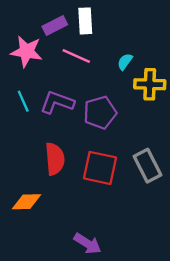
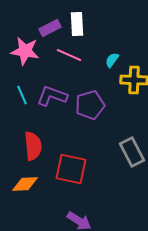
red semicircle: (55, 159) -> (33, 146), moved
red square: (100, 168) -> (71, 169), moved

